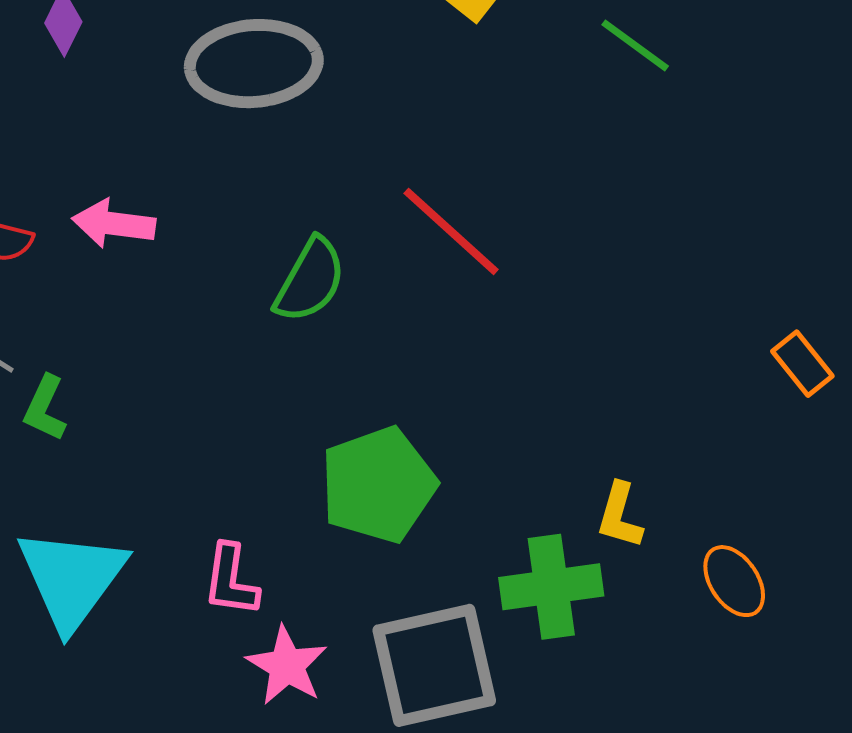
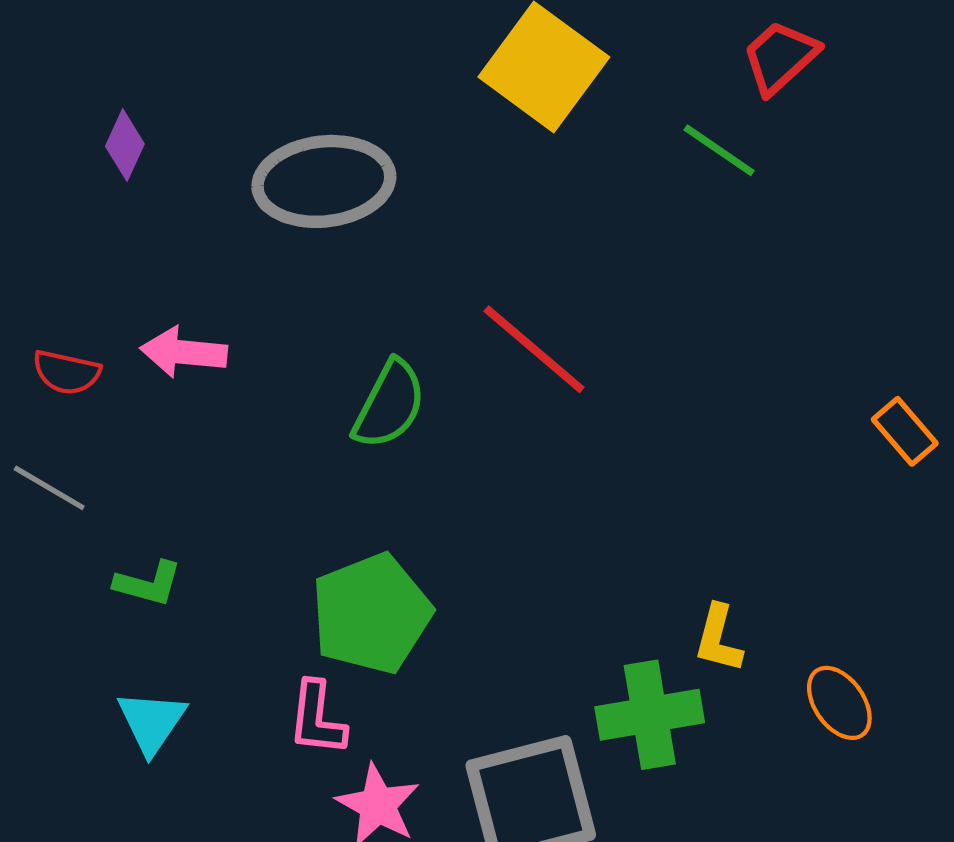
orange rectangle: (802, 364) -> (905, 431), moved
green L-shape: (45, 408) -> (148, 584), moved, turned -98
green pentagon: (378, 485) -> (371, 614), moved
cyan triangle: (72, 579) -> (152, 722), size x0.6

